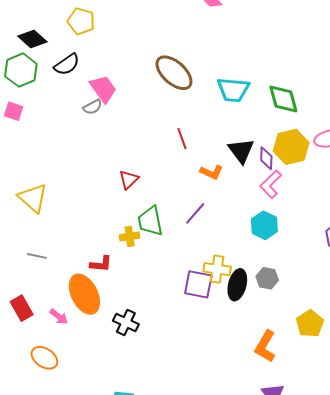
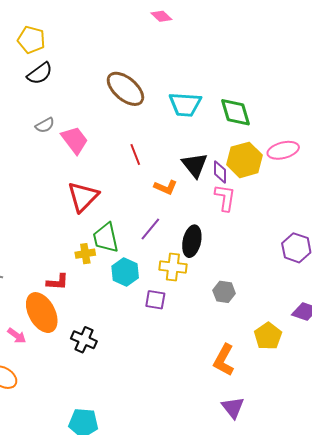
black semicircle: (67, 64) -> (40, 73), moved
pink trapezoid: (103, 89) -> (75, 140), moved
red triangle: (129, 179) -> (83, 197), size x1.6
pink L-shape: (271, 184) -> (225, 198), turned 144
cyan hexagon: (264, 225) -> (125, 272), moved
yellow cross: (217, 269) -> (173, 267), moved
purple square: (198, 284) -> (155, 300), size x0.7
black ellipse: (237, 285) -> (192, 241), moved

